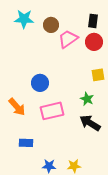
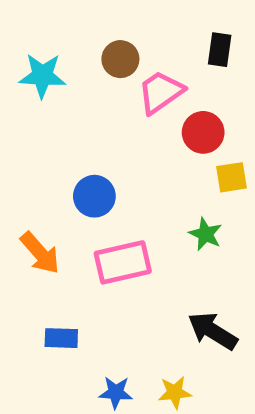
cyan star: (24, 19) -> (42, 76), moved
red circle: (94, 42) -> (203, 132), moved
black arrow: (90, 123) -> (213, 331), moved

